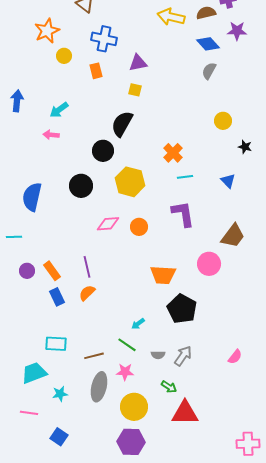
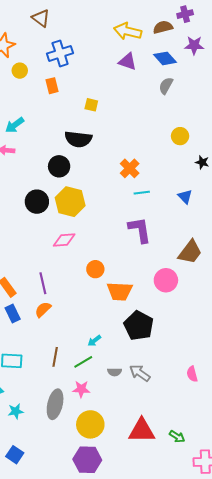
blue cross: (104, 39) -> (60, 53), turned -30
purple triangle: (138, 63) -> (128, 61), moved, turned 30
black semicircle: (122, 124) -> (78, 139), turned -112
yellow hexagon: (130, 182) -> (70, 202), moved
orange circle: (139, 227) -> (95, 269), moved
green line: (127, 345) -> (83, 362), turned -66
brown line: (94, 356) -> (55, 357), moved, turned -66
gray arrow: (183, 356) -> (140, 373), turned -90
pink semicircle: (235, 357) -> (192, 374), turned 126
green arrow: (169, 387) -> (177, 437), moved

